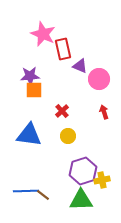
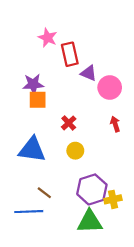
pink star: (43, 34) -> (48, 38), size x0.7
brown line: (43, 195) -> (44, 193), moved

